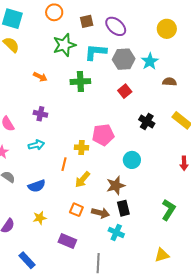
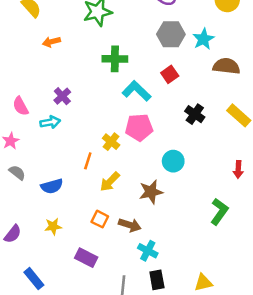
cyan L-shape: (95, 52) -> (137, 91), moved, turned 35
orange arrow: (40, 77) -> (51, 42), moved, turned 136
brown semicircle: (169, 82) -> (226, 66), size x1.5
purple cross: (40, 114) -> (62, 96), turned 32
cyan arrow: (36, 145) -> (50, 122), moved
yellow cross: (81, 148) -> (111, 142), turned 32
black rectangle: (123, 208) -> (157, 280), moved
green L-shape: (168, 210) -> (219, 212), moved

